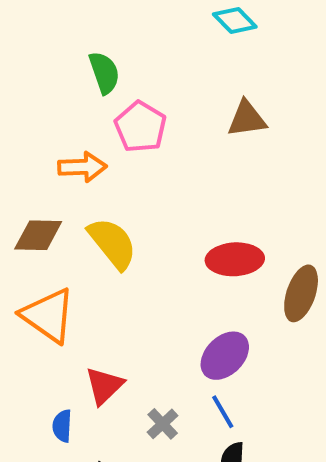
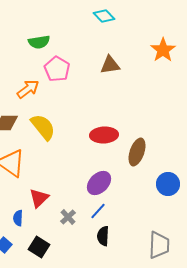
green semicircle: (104, 73) -> (39, 42), turned 100
orange arrow: (82, 167) -> (28, 89), turned -35
blue line: (223, 412) -> (98, 211), turned 72

